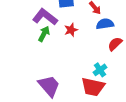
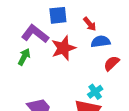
red star: (71, 30) -> (63, 48), size x1.6
green arrow: (44, 34) -> (24, 57), moved

